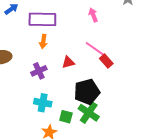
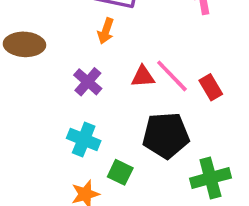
pink line: (95, 49) -> (172, 76), moved
purple cross: (39, 71) -> (88, 82), turned -35
green cross: (89, 113) -> (210, 178), moved, turned 30

